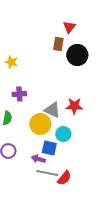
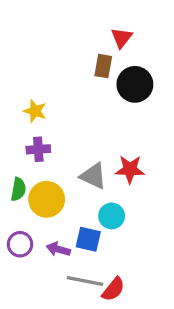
yellow star: (11, 62) -> (35, 111), moved
yellow circle: (40, 124) -> (47, 199), moved
purple arrow: (38, 159) -> (58, 249), moved

